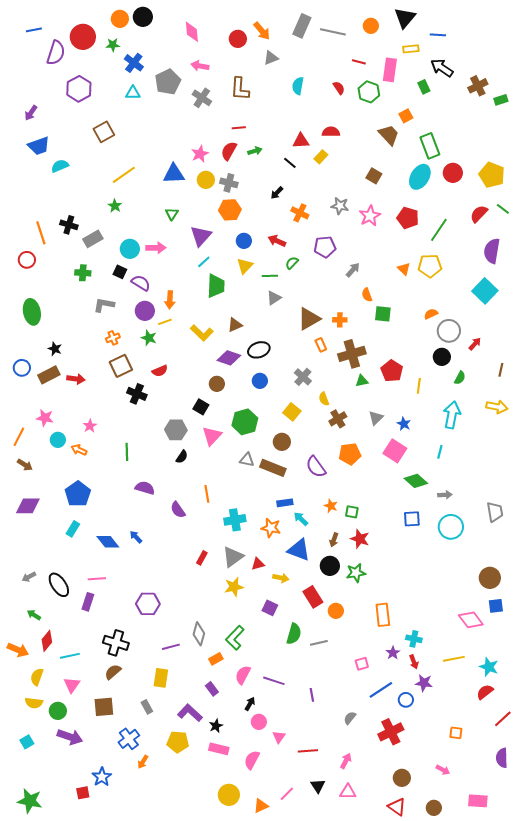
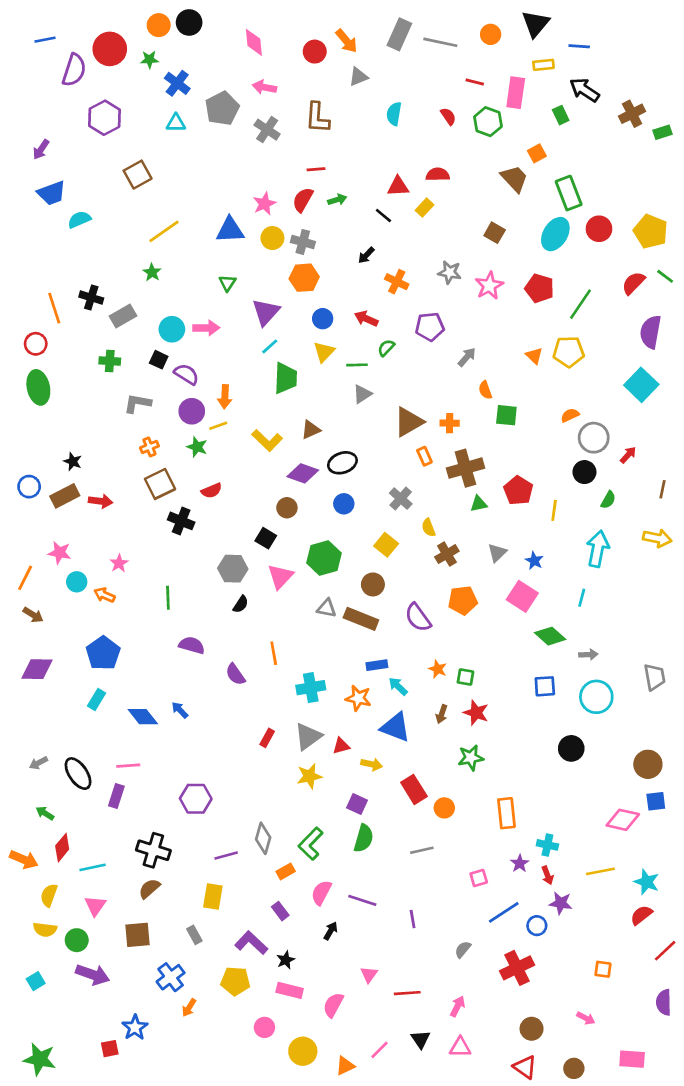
green ellipse: (32, 312) -> (38, 387), moved
black circle: (330, 566) -> (571, 748), moved
pink diamond: (471, 620) -> (623, 820), turned -40
green semicircle: (294, 634) -> (364, 838), moved
pink circle: (259, 722) -> (264, 1027), moved

